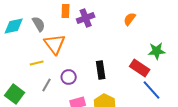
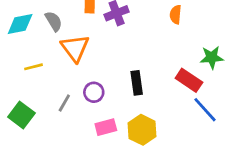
orange semicircle: (130, 19) -> (176, 15), turned -32
yellow line: (37, 63) -> (33, 67), moved

